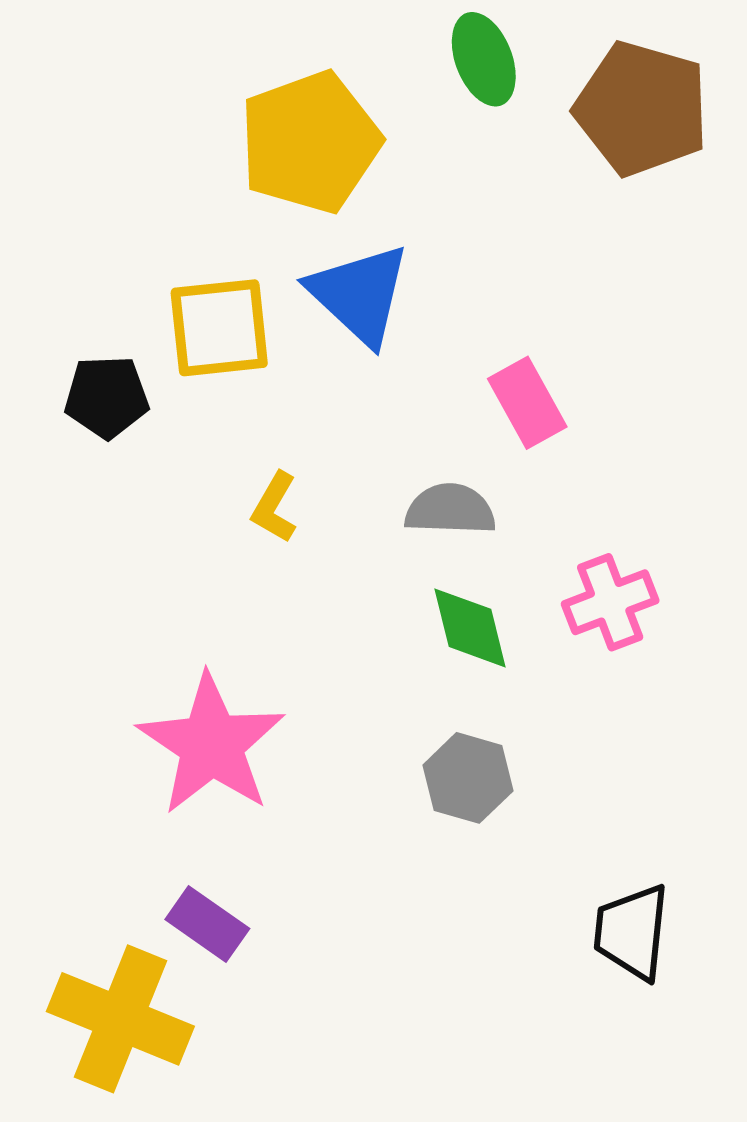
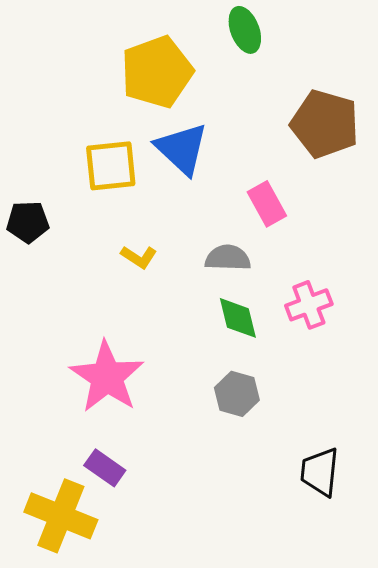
brown pentagon: (642, 109) -> (325, 124), moved
black pentagon: (107, 397) -> (28, 222), moved
yellow L-shape: (274, 507) -> (139, 257), turned -87

